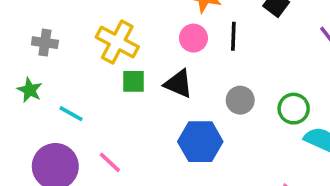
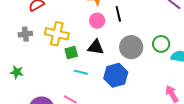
gray cross: (45, 43) -> (25, 34), moved
gray circle: (240, 100) -> (131, 47), size x1.5
cyan line: (71, 114) -> (81, 72), moved

